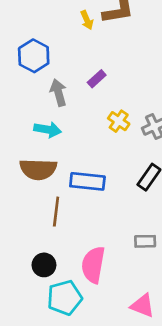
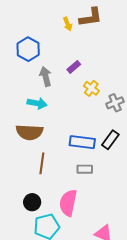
yellow cross: (119, 121) -> (91, 88), moved
blue rectangle: (87, 181) -> (82, 142), moved
gray rectangle: (145, 241) -> (85, 169), moved

